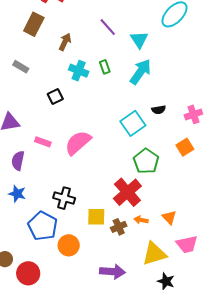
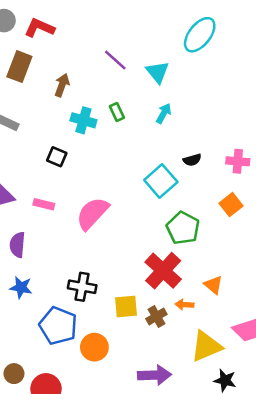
cyan arrow: (141, 72) -> (164, 113), size x0.6
black square: (55, 96) -> (57, 157), turned -35
pink cross: (193, 114) -> (238, 161), turned 30
pink rectangle: (43, 142) -> (44, 204), moved
orange triangle: (169, 217) -> (213, 285), moved

